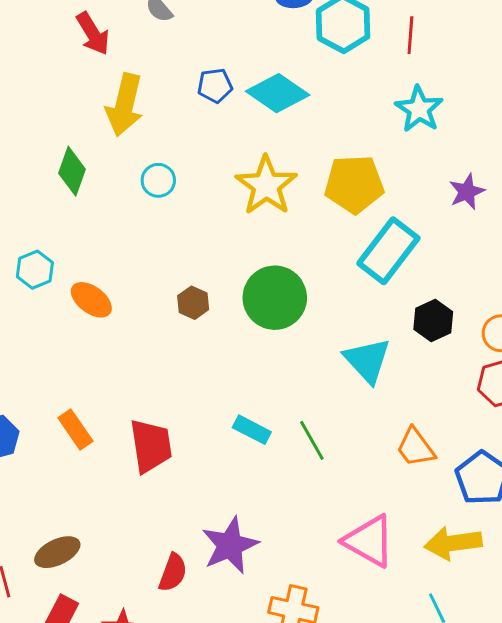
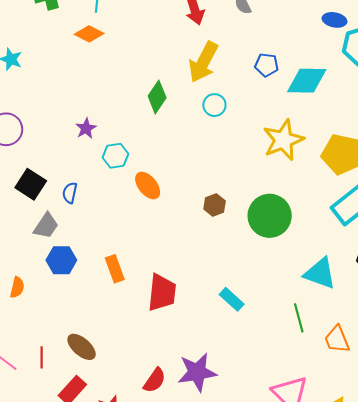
cyan diamond: (278, 93) -> (307, 81), turned -48
cyan circle: (158, 180) -> (214, 105), moved
cyan triangle: (367, 360) -> (320, 273), turned -42
green line: (312, 440) -> (299, 318), moved
brown ellipse: (57, 552) -> (82, 347), turned 52

